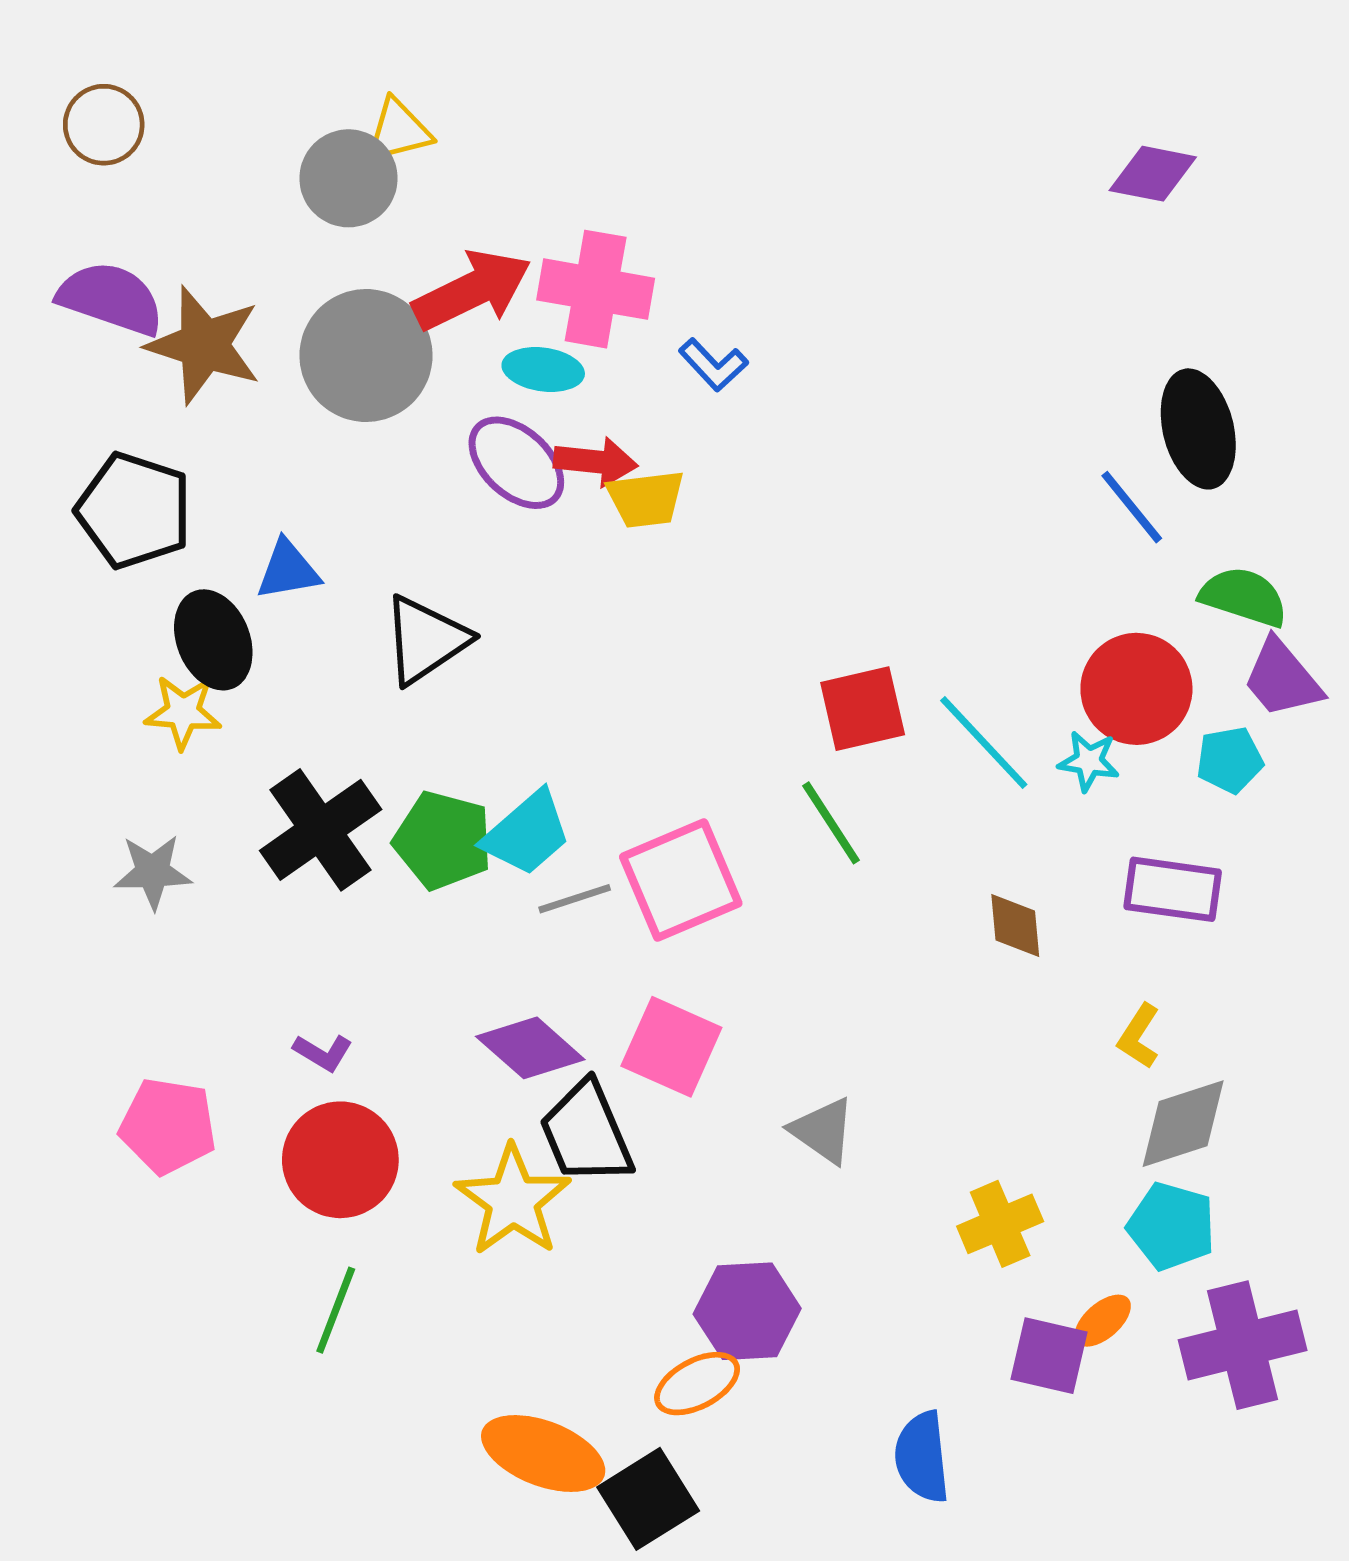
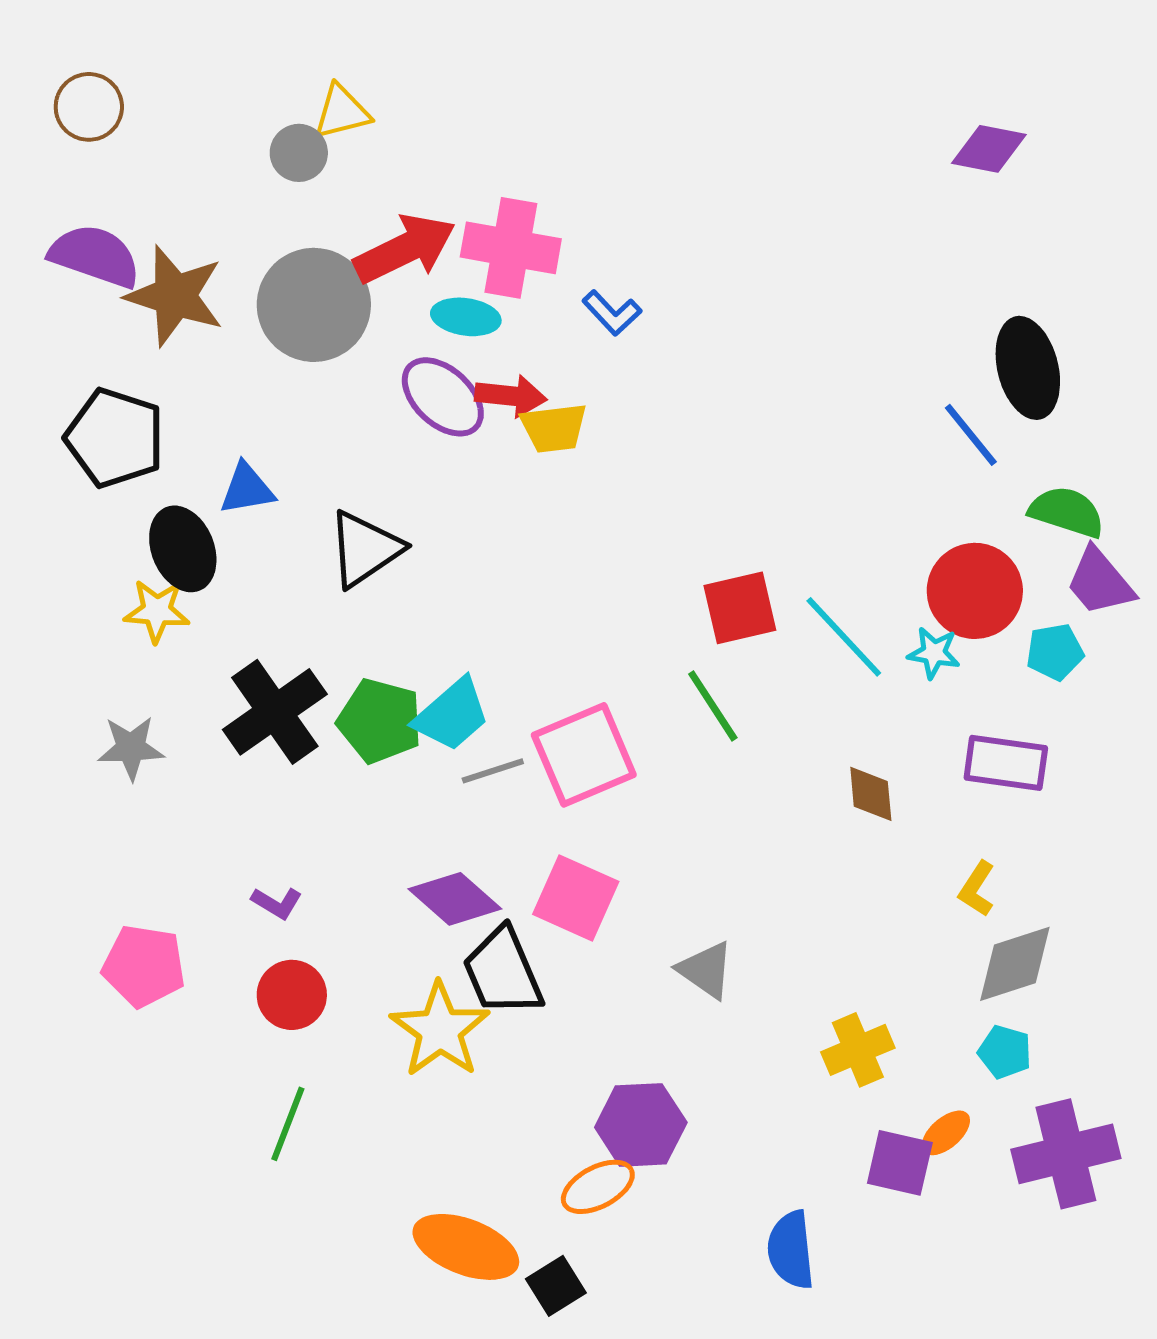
gray circle: (349, 178) -> (299, 153), size x0.7
red circle: (340, 1160) -> (292, 995), size x0.7
cyan pentagon: (1171, 1226) -> (1005, 1052), size x0.7
black square: (648, 1499) -> (556, 1286), size x0.7

